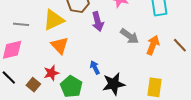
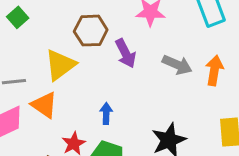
orange triangle: (60, 46) -> (44, 105), moved
blue arrow: (95, 67) -> (106, 113), moved, turned 40

